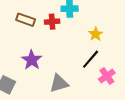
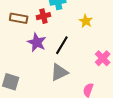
black line: (91, 59) -> (62, 45), moved
purple star: (32, 60) -> (37, 42), moved

